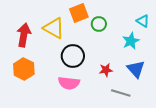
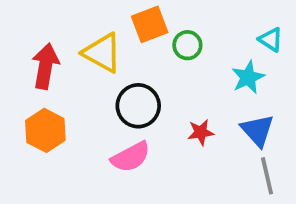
pink semicircle: (69, 83) -> (131, 157), turned -35
gray line: (121, 93) -> (267, 176), moved, turned 60

